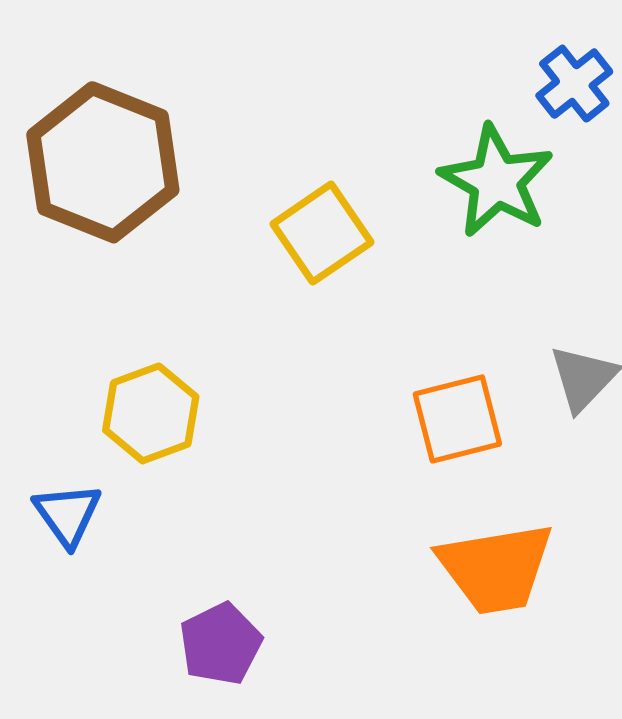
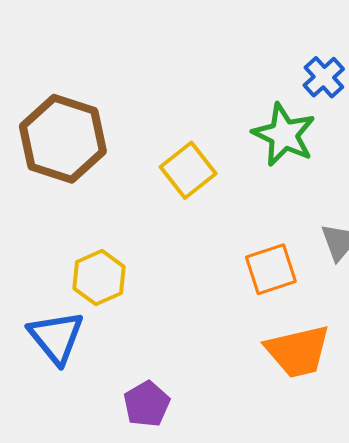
blue triangle: (68, 514) -> (56, 337), size x1.5

